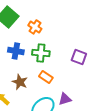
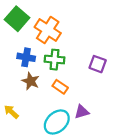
orange cross: (35, 27) -> (48, 30), size x1.6
brown star: (20, 82) -> (31, 81), moved

